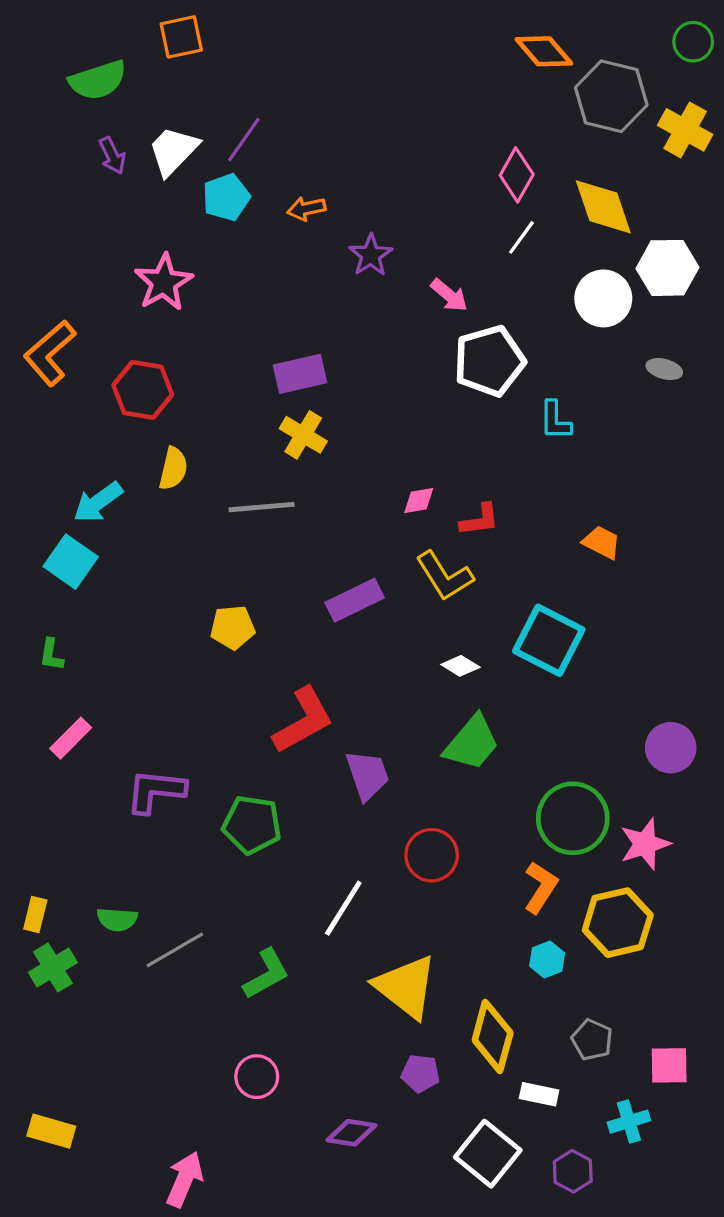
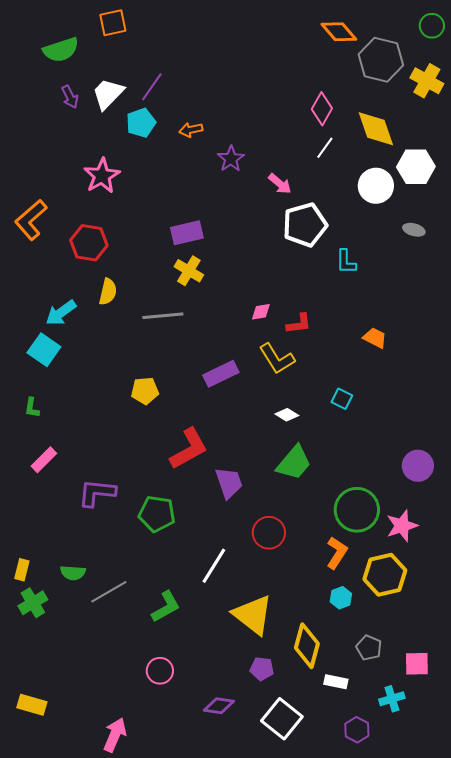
cyan square: (549, 640) -> (342, 399), size x0.5
white square: (488, 1154) -> (282, 719), moved

